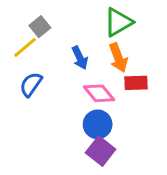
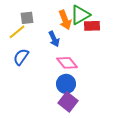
gray square: (40, 27) -> (27, 18), turned 32
orange arrow: (118, 58) -> (65, 20), moved
red rectangle: (136, 83) -> (92, 26), moved

